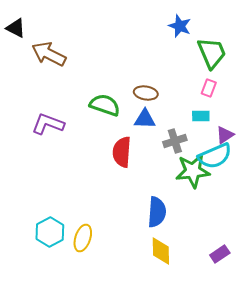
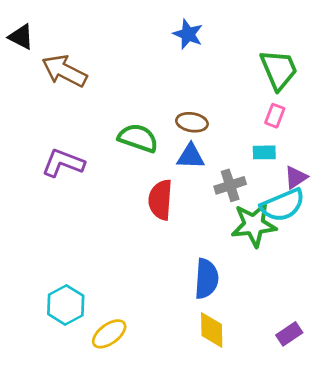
blue star: (180, 26) -> (188, 34), moved
yellow ellipse: (83, 238) -> (109, 334), moved, turned 36

